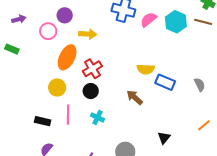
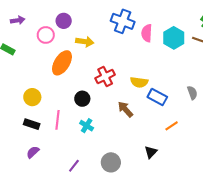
pink semicircle: (149, 20) -> (147, 33), turned -54
red cross: (92, 69) -> (105, 76), moved
gray semicircle: (200, 85) -> (192, 93), moved
yellow circle: (57, 88) -> (32, 97), moved
orange line: (204, 125) -> (172, 126), moved

